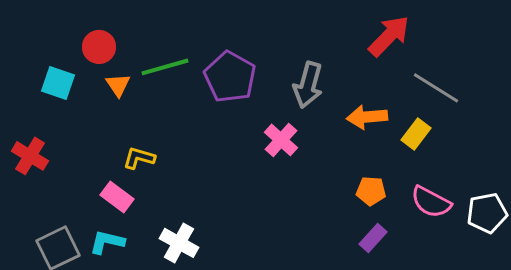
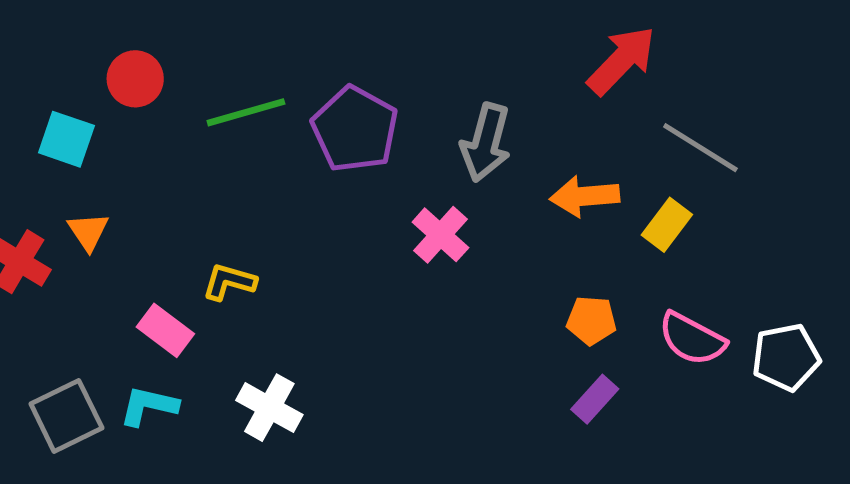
orange triangle: (118, 85) -> (88, 231), moved
yellow L-shape: (139, 158) -> (229, 282), moved

